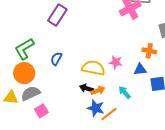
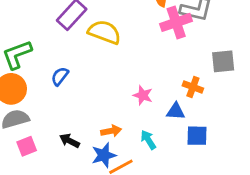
yellow semicircle: (93, 68) -> (104, 32), moved
black arrow: (86, 88) -> (70, 141), moved
blue star: (96, 108) -> (104, 155), turned 30

